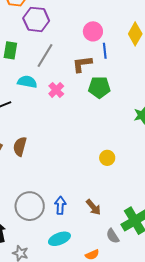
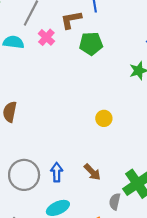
pink cross: (56, 90) -> (46, 37), moved
gray semicircle: (113, 236) -> (115, 202), turned 49

